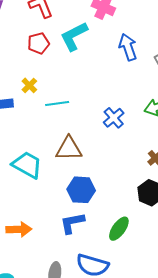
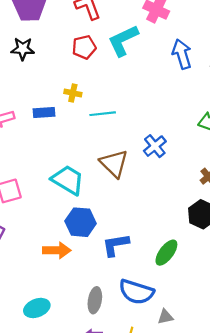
yellow cross: (29, 85) -> (73, 93), turned -35
blue cross: (114, 118) -> (155, 146), moved
brown triangle: (69, 149) -> (114, 163), turned 44
blue hexagon: (81, 190) -> (81, 222), moved

